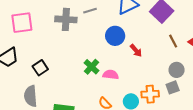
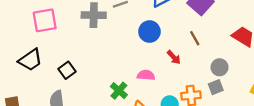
brown line: (173, 41) -> (195, 38), moved
red arrow: (136, 50) -> (174, 57), moved
green cross: (92, 67) -> (119, 91), moved

